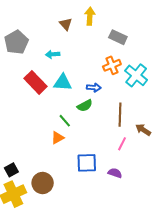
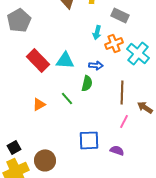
cyan arrow: (53, 54) -> (97, 32), moved, turned -72
green semicircle: (85, 106) -> (87, 83), turned -49
orange triangle: (58, 138) -> (39, 104), moved

